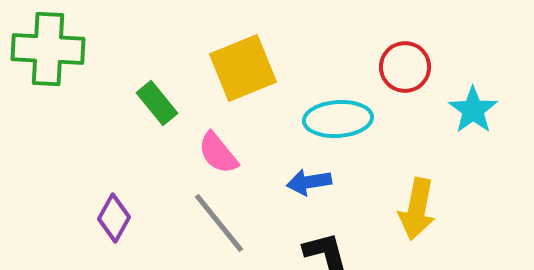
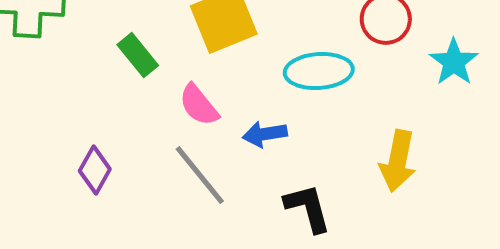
blue arrow: (309, 182) -> (265, 134), moved

